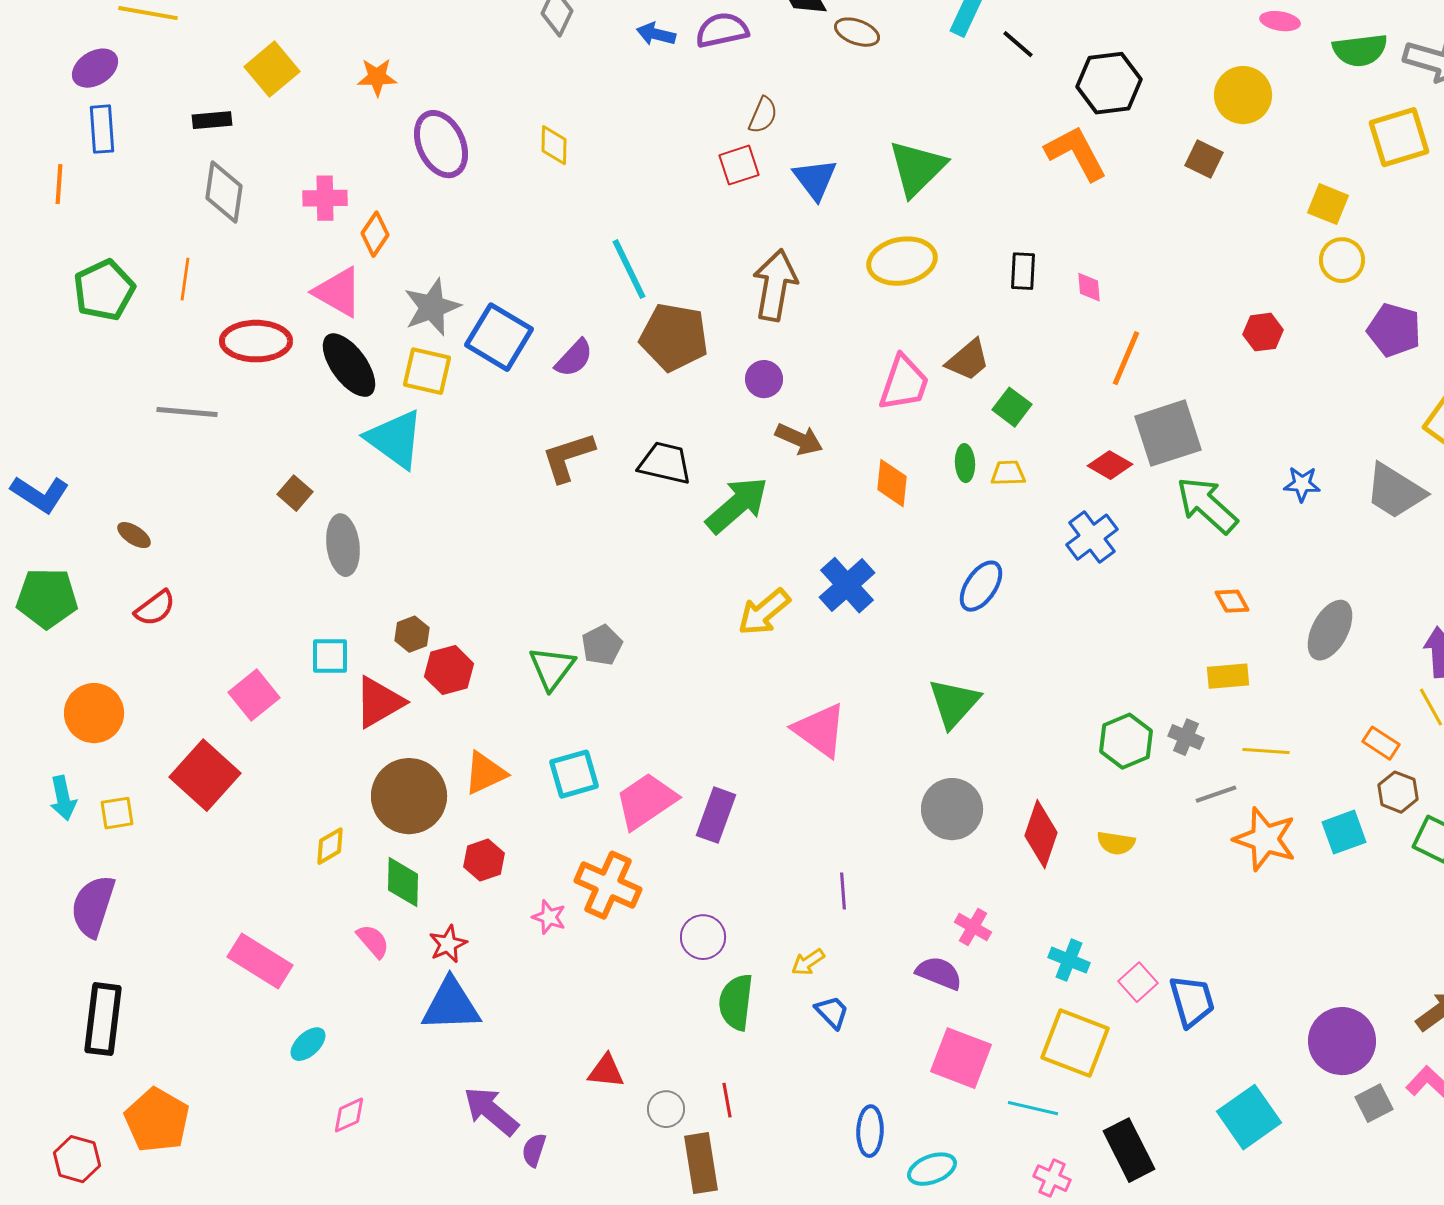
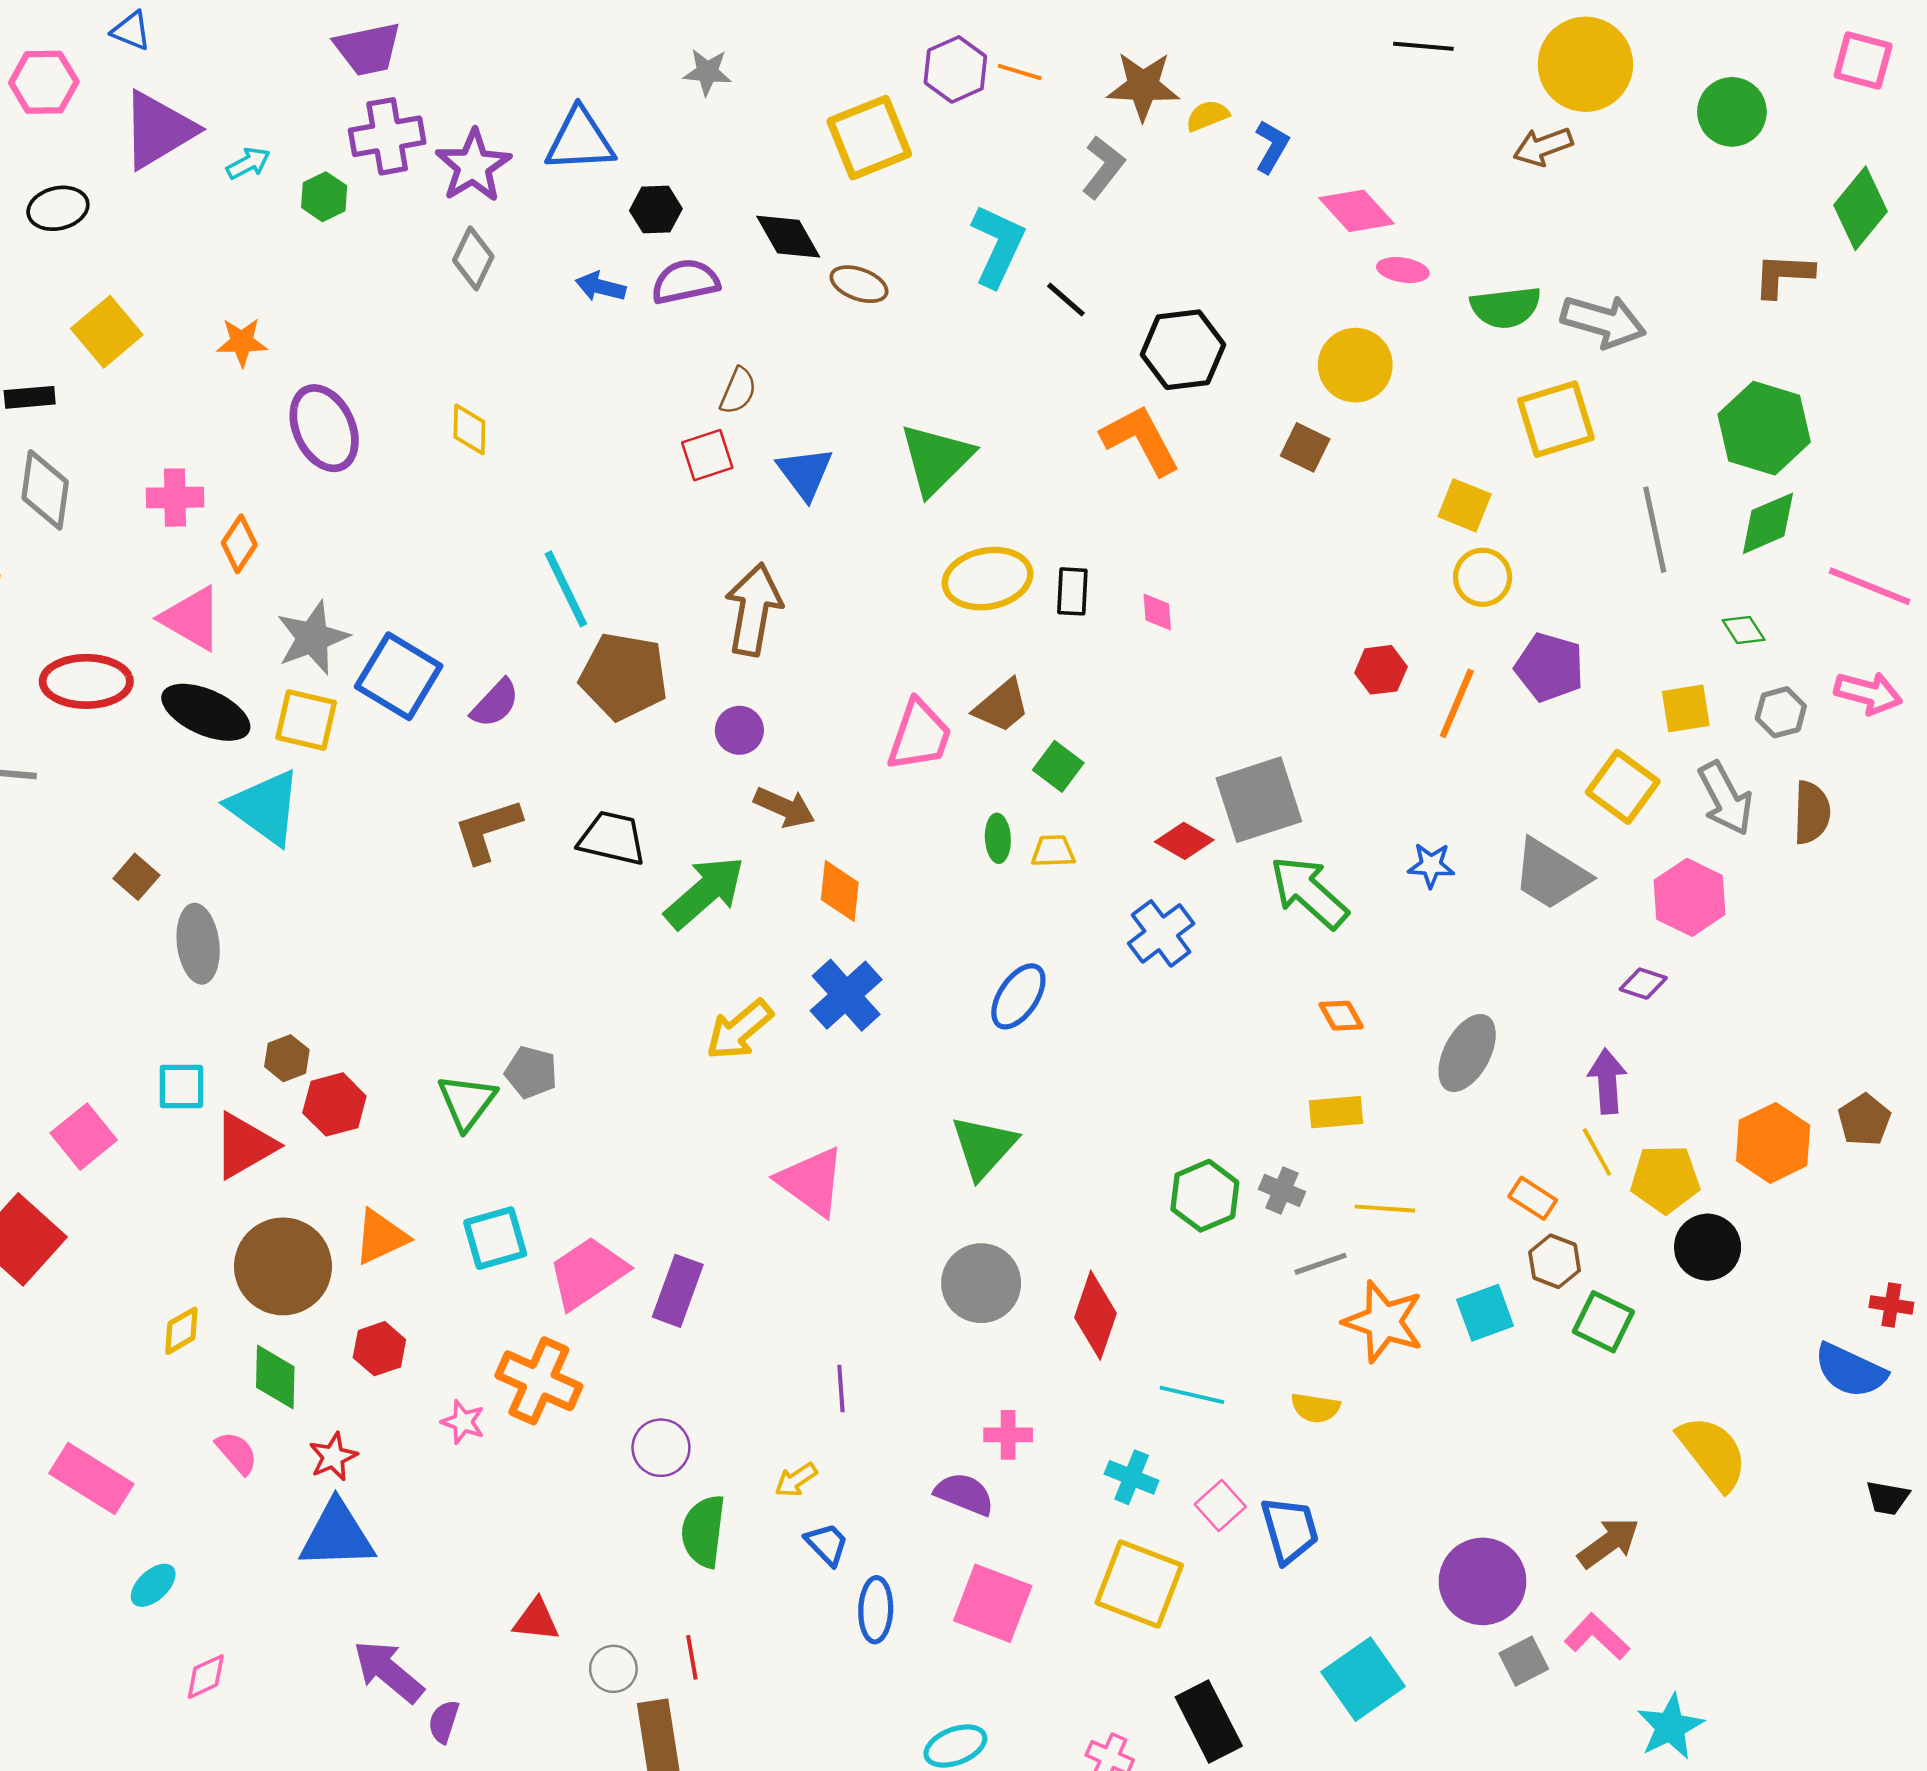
yellow ellipse: (902, 261) -> (988, 579), moved
orange line: (1126, 358) -> (1457, 703), moved
black ellipse: (349, 365) -> (206, 712), turned -30
orange diamond: (892, 483) -> (840, 891), moved
gray pentagon: (602, 645) -> (531, 1072), turned -30
yellow semicircle: (1116, 843) -> (1315, 1408), moved
pink cross: (973, 927) -> (1008, 1435), turned -30
cyan line: (1033, 1108) -> (1192, 1395), moved
blue ellipse: (870, 1131) -> (876, 1610), moved

